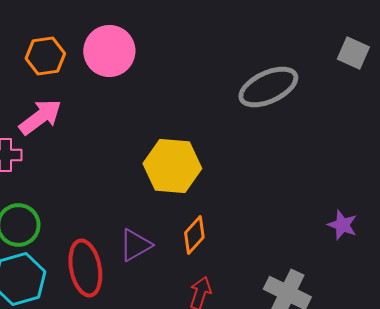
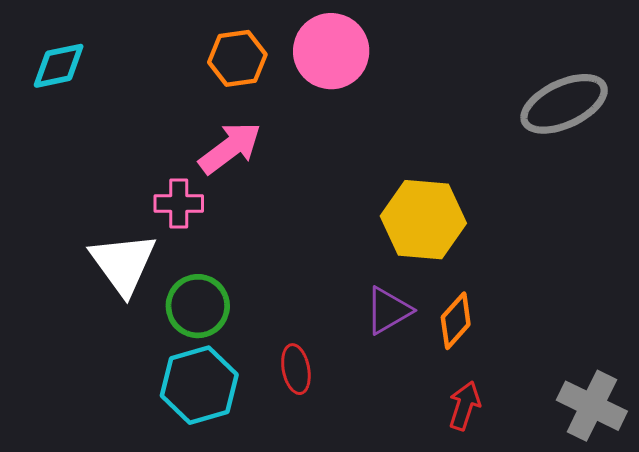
purple triangle: (135, 245) -> (388, 310), moved
red ellipse: (85, 268) -> (296, 369), size x0.6

